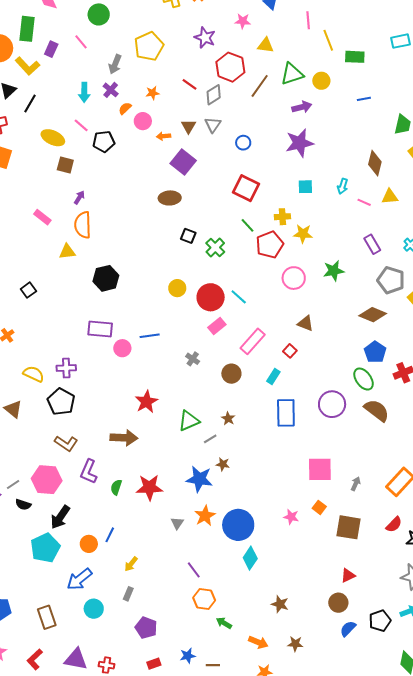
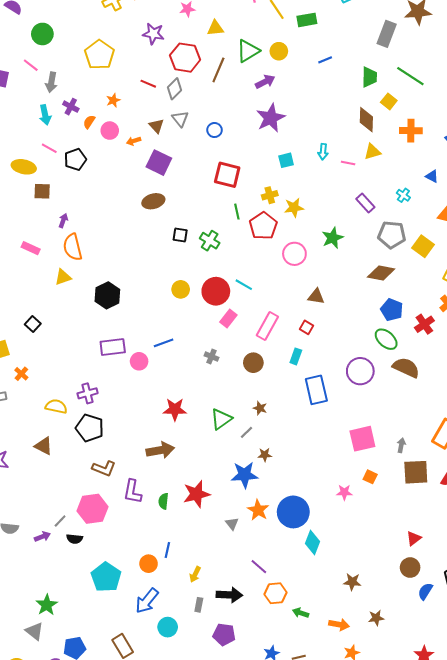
gray arrow: (115, 64) -> (51, 82), moved
brown diamond: (375, 163) -> (366, 120), moved
green line: (247, 225) -> (237, 212), turned 42
red star: (146, 402) -> (175, 409), turned -30
black arrow: (60, 517) -> (229, 595), moved, turned -110
brown square: (349, 527) -> (416, 472), moved

